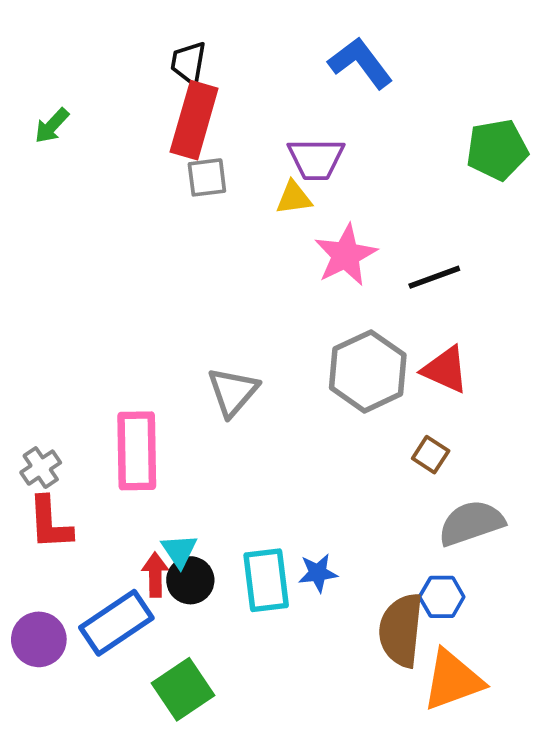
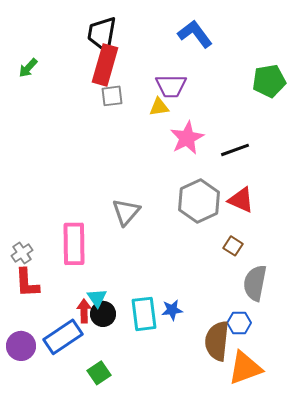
black trapezoid: (188, 63) -> (102, 34), size x1.5
gray semicircle: (471, 523) -> (255, 283), turned -60
green square: (183, 689) -> (99, 373), size x0.7

